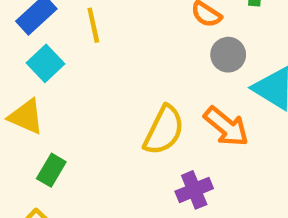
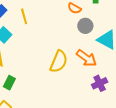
purple cross: (194, 190) -> (100, 83), moved

